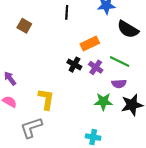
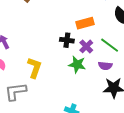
black cross: (74, 65) -> (67, 40), turned -32
green star: (103, 102) -> (77, 64), moved

